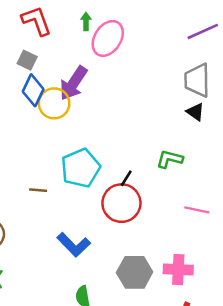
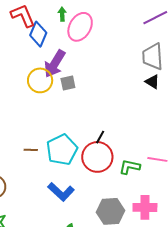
gray square: (27, 60) -> (68, 83), moved, turned -35
blue diamond: (33, 90) -> (38, 34), moved
green L-shape: (170, 159) -> (130, 167), moved
cyan pentagon: (81, 168) -> (62, 150), moved

